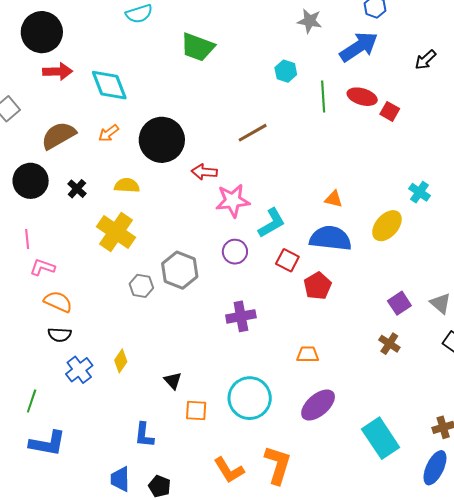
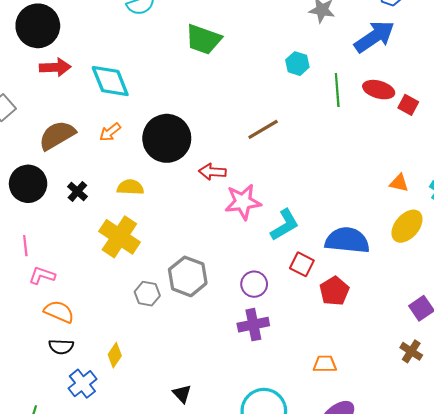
orange triangle: (334, 199) -> (399, 183), moved
purple circle: (235, 252) -> (254, 284), moved
yellow diamond: (121, 361) -> (115, 355), moved

